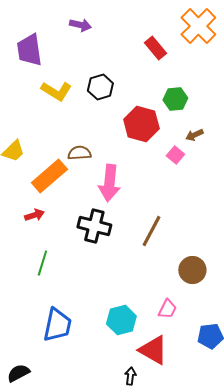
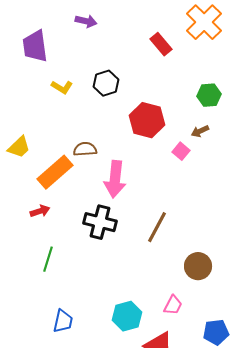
yellow L-shape: (56, 91) -> (62, 87), size x0.7
green hexagon: (175, 99) -> (209, 95), moved
blue trapezoid: (57, 325) -> (63, 321), size x0.7

